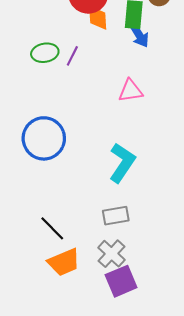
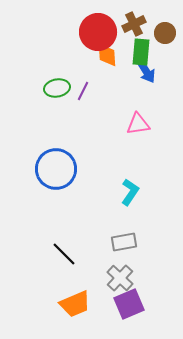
cyan L-shape: (122, 163) -> (130, 192), size x0.7
orange trapezoid: (64, 262) -> (75, 304), moved

